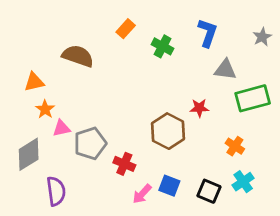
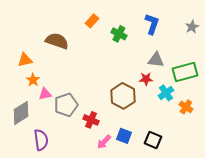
gray triangle: (225, 70) -> (156, 60), moved
orange cross: (235, 146) -> (186, 107), moved
cyan cross: (243, 182) -> (166, 93), moved

